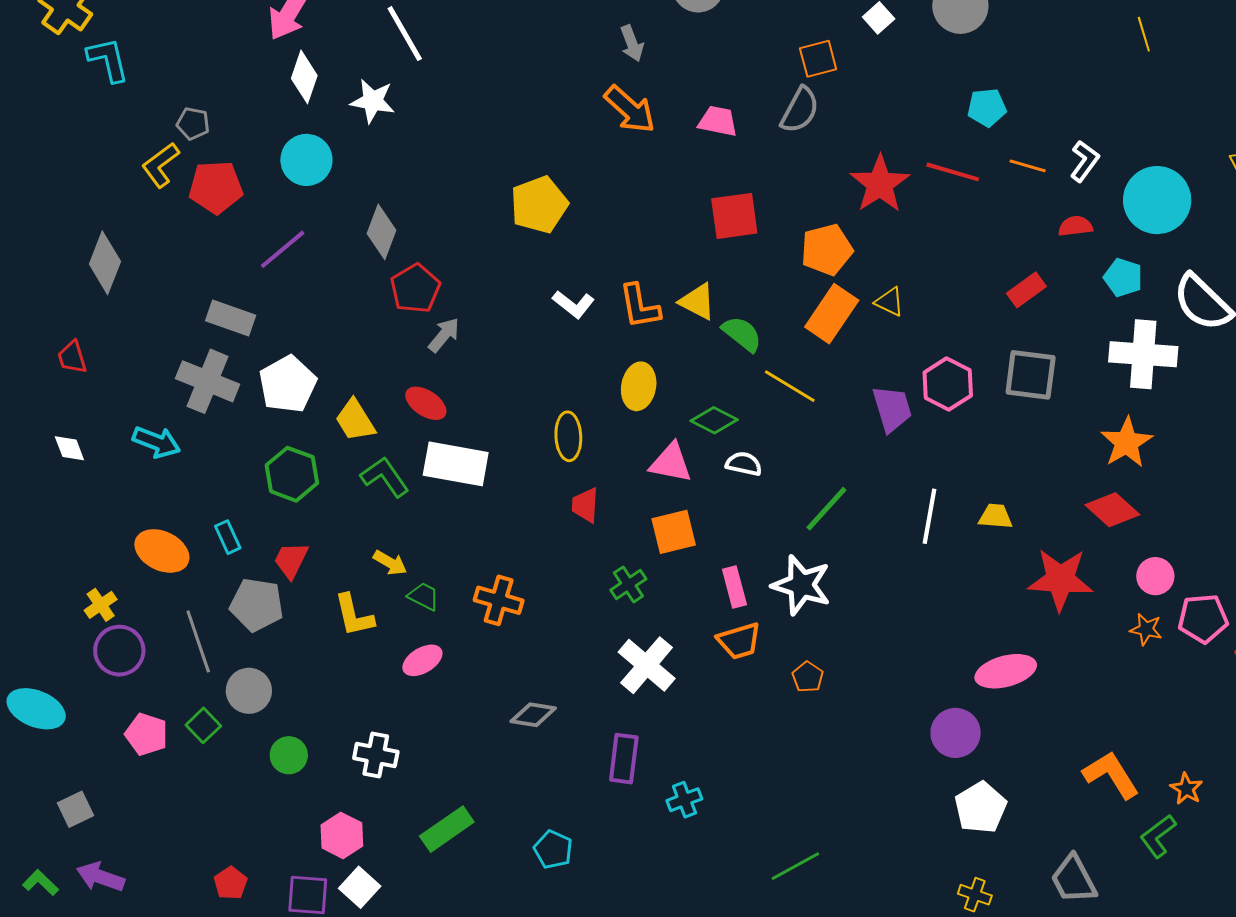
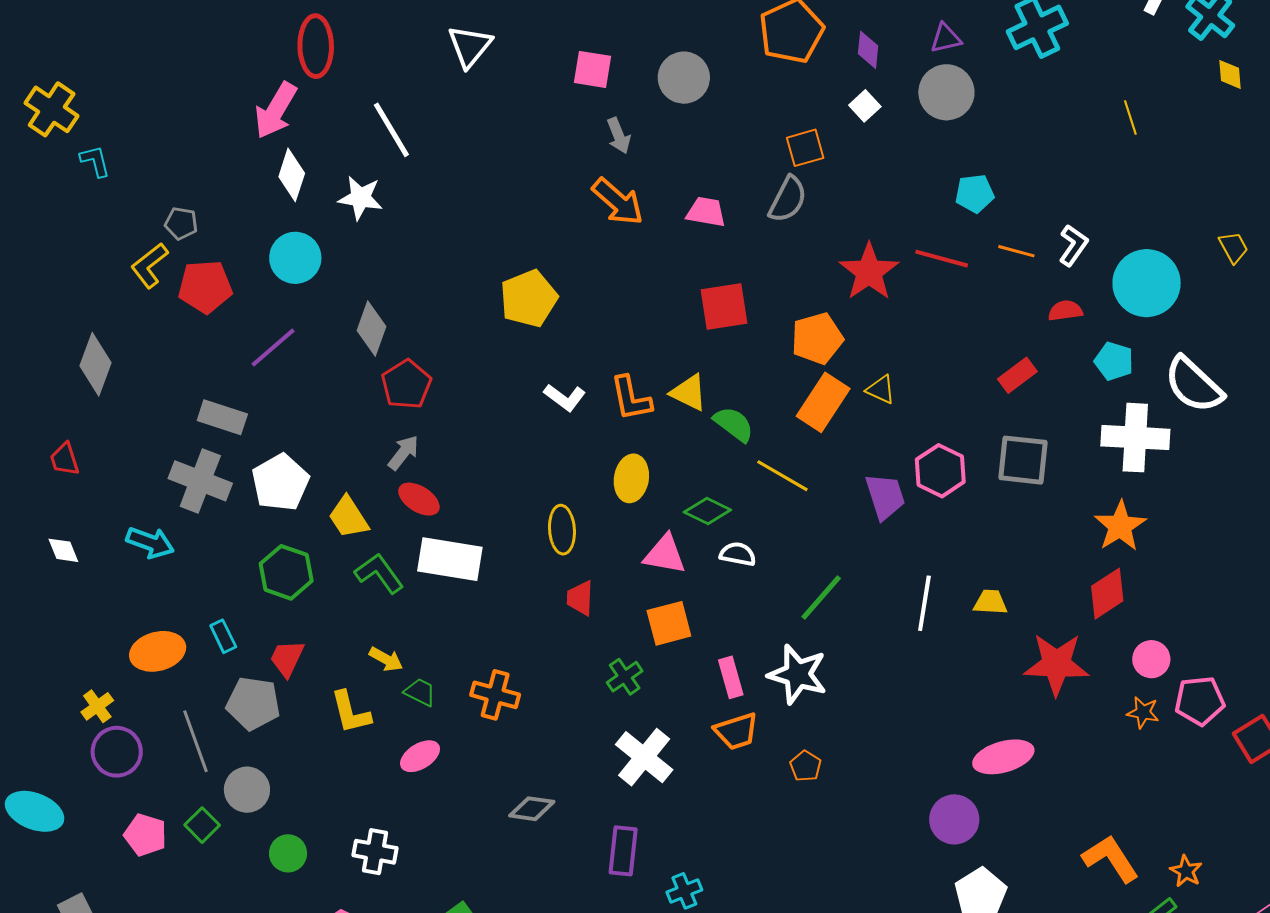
cyan L-shape: (108, 60) -> (95, 161), size x0.7
gray arrow: (444, 335) -> (403, 453), moved
red diamond: (1112, 510) -> (1107, 594), turned -74
orange ellipse: (162, 551) -> (158, 651), turned -40

